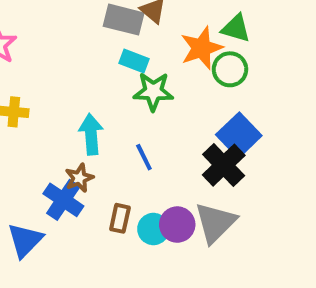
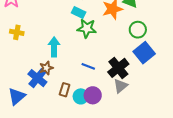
green circle: (230, 69) -> (138, 30), moved
blue square: (239, 135) -> (144, 53), moved
blue line: (144, 157) -> (88, 66), moved, turned -48
gray triangle: (215, 223) -> (121, 86), moved, size x0.7

